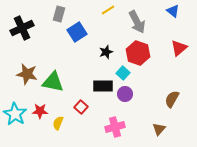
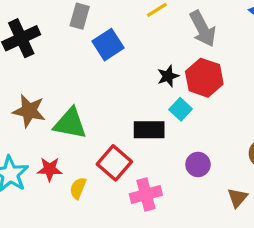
black star: (106, 52) -> (168, 76), moved
purple circle: (125, 94) -> (198, 164), moved
red square: (81, 107) -> (114, 163), size x1.5
pink cross: (115, 127) -> (146, 194), moved

